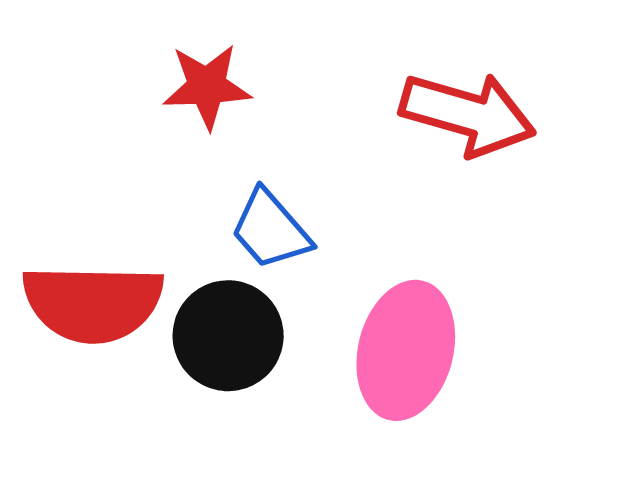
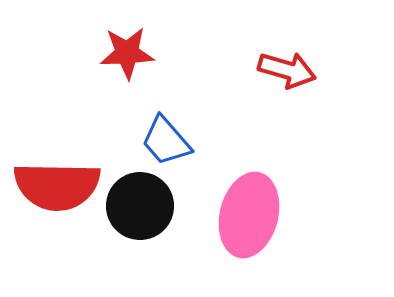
red arrow: (468, 114) -> (287, 70), size x0.7

